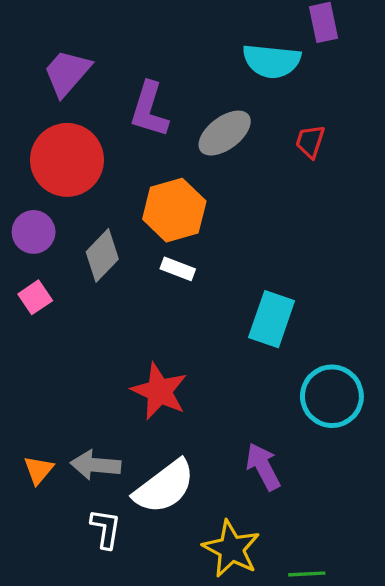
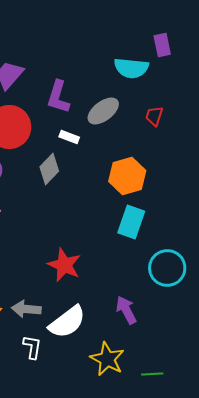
orange hexagon: (174, 210) -> (127, 176), moved
gray diamond: (102, 255) -> (49, 169), moved
white rectangle: (178, 269) -> (69, 137), moved

